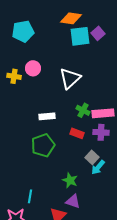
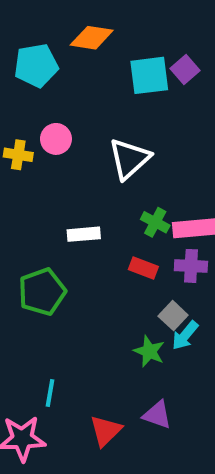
orange diamond: (71, 18) -> (92, 38), moved
green pentagon: (43, 145) -> (42, 292), moved
green star: (70, 180) -> (149, 351), moved
purple triangle: (73, 201) -> (157, 415), moved

